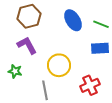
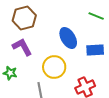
blue ellipse: (73, 20) -> (68, 38), moved
green line: (101, 24) -> (96, 16), moved

